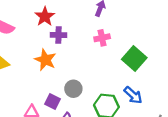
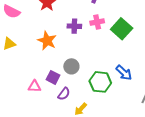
purple cross: (59, 35) -> (74, 26), moved
green square: (134, 59) -> (122, 29), moved

